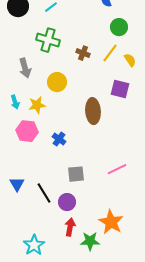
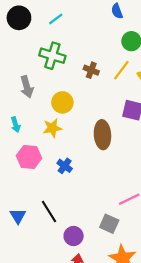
yellow star: (37, 105) -> (52, 128), moved
gray square: (76, 174) -> (109, 224), moved, turned 30
black line: (44, 193) -> (49, 212), moved

